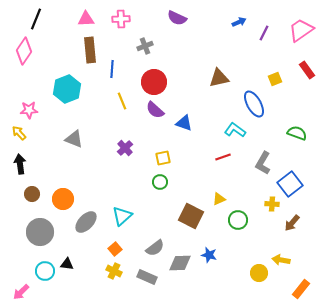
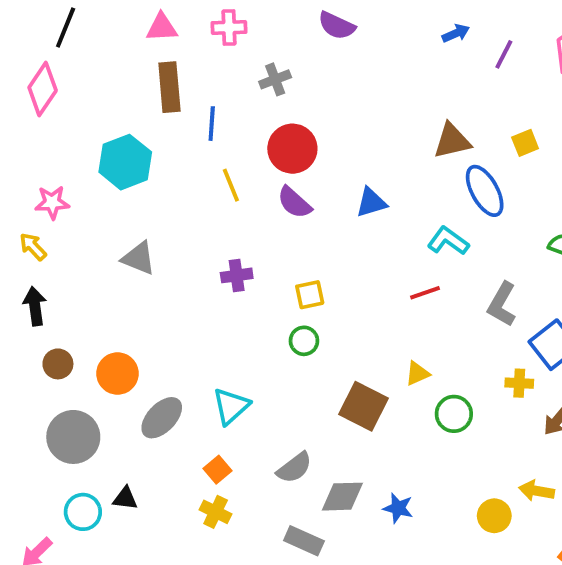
brown triangle: (219, 78) -> (452, 141), moved
blue triangle: (184, 123) -> (371, 202), moved, turned -36
purple cross: (125, 148) -> (237, 275), turned 35
blue star: (209, 255) -> (398, 508), moved
gray rectangle: (147, 277) -> (304, 541), moved

